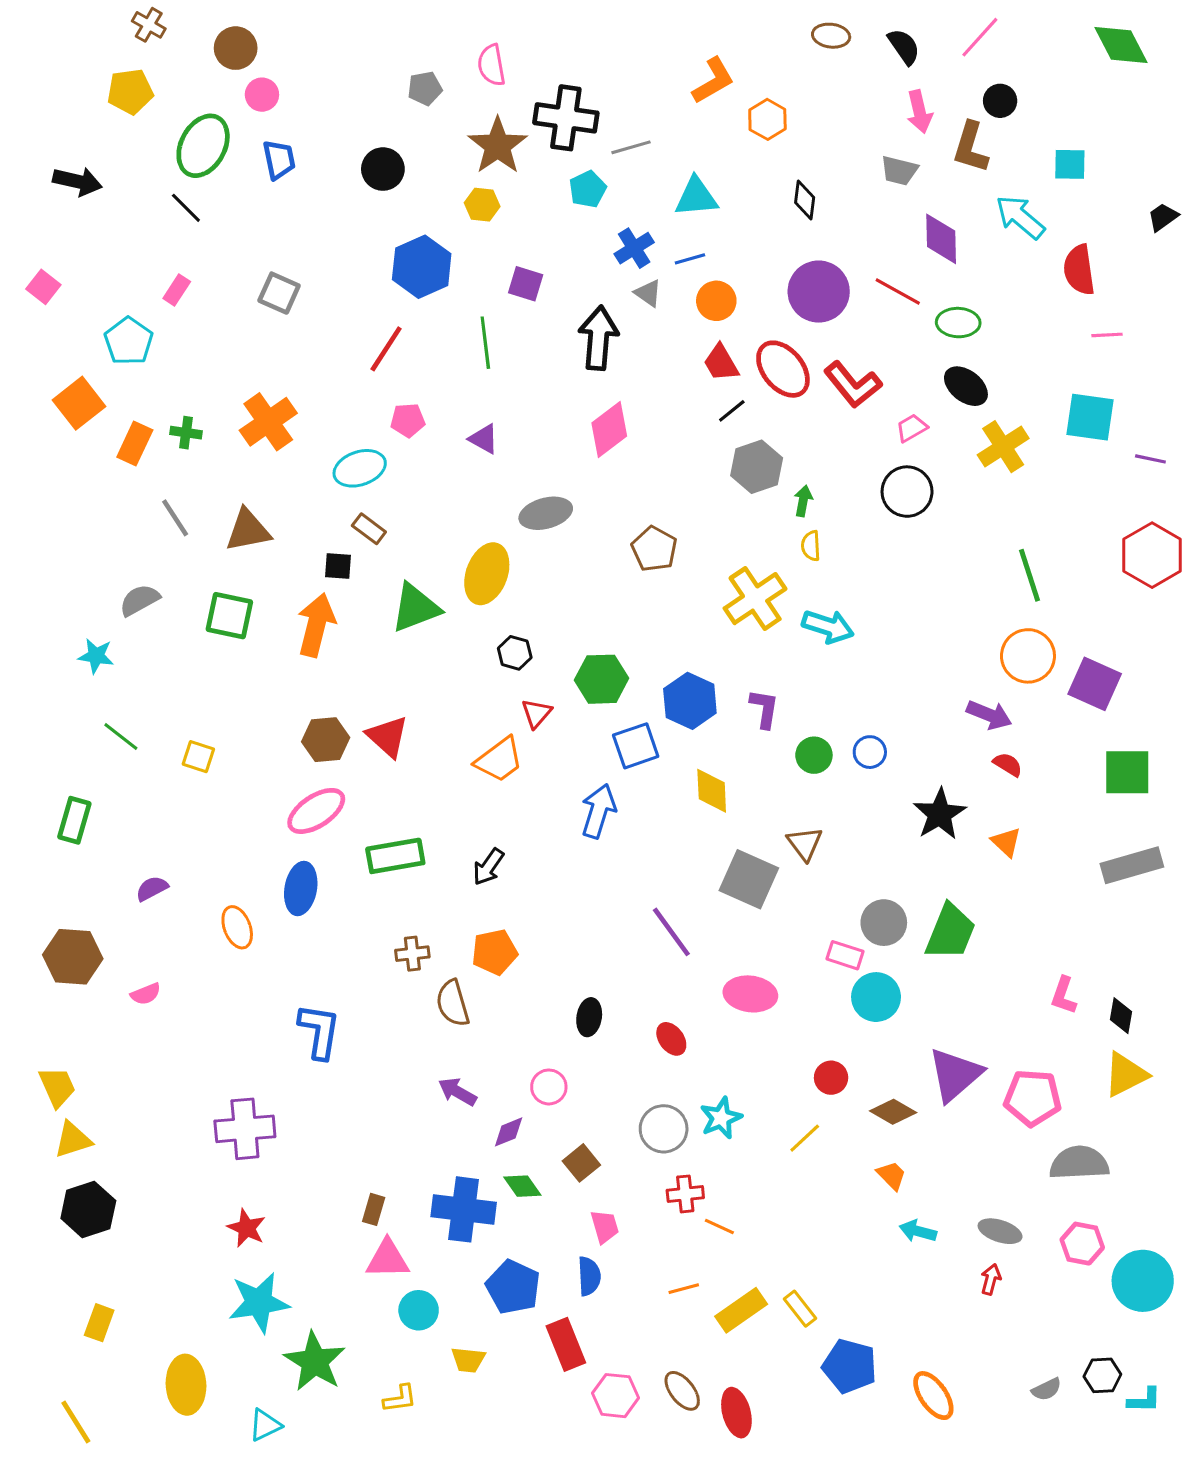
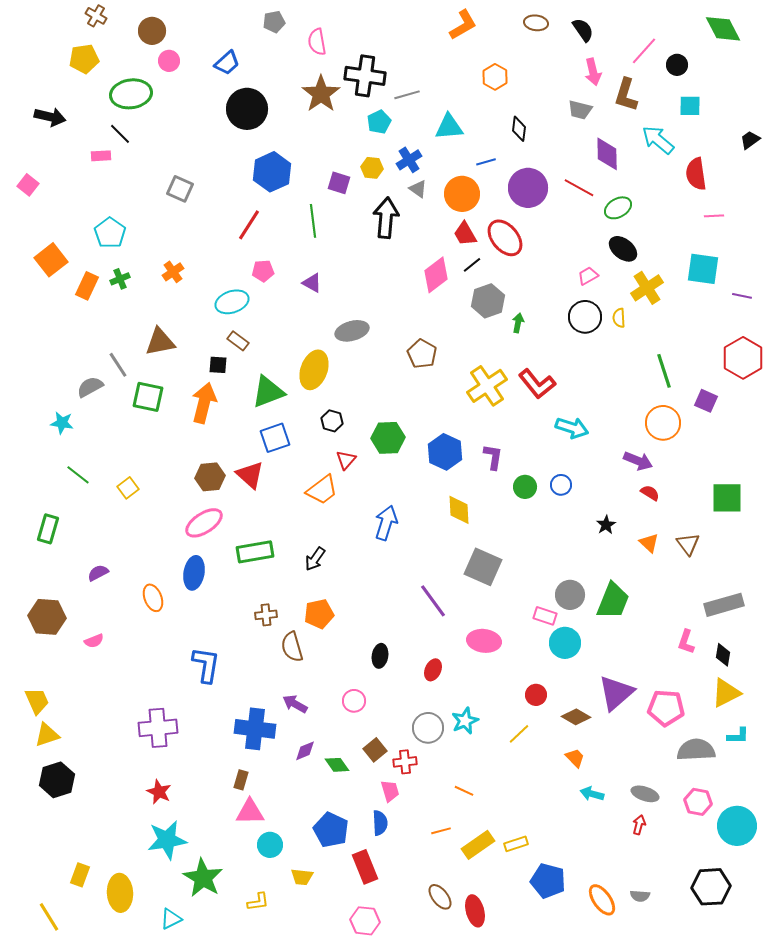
pink line: (980, 37) -> (644, 51), moved
orange L-shape: (713, 81) -> (463, 25), moved
gray pentagon: (425, 88) -> (274, 22), moved
black circle: (1000, 101) -> (677, 65), moved
green ellipse: (203, 146) -> (131, 94), turned 54
blue trapezoid: (279, 160) -> (227, 63), moved, turned 60
black circle: (383, 169) -> (247, 109), size x1.5
yellow hexagon: (482, 205) -> (372, 168), moved
blue line: (690, 259) -> (486, 162), moved
pink rectangle: (177, 290) -> (101, 156), moved, turned 54
orange circle: (716, 301) -> (462, 194), size x1.4
green ellipse: (958, 323) -> (618, 208), turned -32
cyan pentagon: (129, 341) -> (110, 233), moved
red L-shape: (853, 385) -> (537, 384), moved
orange cross: (268, 422) -> (173, 272), size x0.6
pink diamond: (609, 430) -> (436, 275), moved
green cross: (186, 433) -> (120, 279), turned -30
gray line: (175, 518) -> (118, 365), moved
yellow semicircle: (811, 546) -> (619, 318), moved
cyan arrow: (828, 626) -> (572, 428), moved
purple square: (1095, 684) -> (706, 401), moved, size x0.7
blue square: (636, 746) -> (275, 438), moved
yellow square: (198, 757) -> (128, 488), turned 35
black star: (940, 814) -> (606, 525), size x0.6
brown triangle: (805, 844) -> (688, 544), moved
gray rectangle: (1132, 865) -> (724, 605), moved
red ellipse: (671, 1039) -> (433, 670), turned 60
purple diamond: (509, 1132) -> (305, 751), moved
red cross: (685, 1194) -> (405, 762), moved
blue cross: (464, 1209) -> (255, 729), moved
yellow rectangle: (800, 1309) -> (516, 844), turned -70
yellow rectangle: (99, 1323) -> (80, 875), moved
black hexagon: (1102, 1375) -> (711, 887), size x1.6
gray semicircle: (1047, 1389) -> (640, 896), moved, turned 30
pink hexagon: (616, 1396) -> (365, 921), moved
cyan L-shape: (1144, 1400) -> (738, 736), moved

